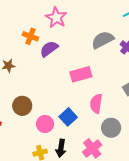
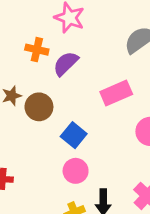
brown circle: (22, 106) -> (39, 107), moved
blue square: (68, 117) -> (74, 135), moved

